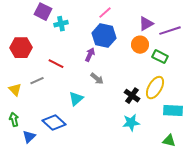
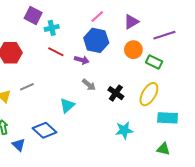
purple triangle: (146, 24) -> (131, 22), moved
purple arrow: (90, 55) -> (82, 60), turned 80
red line: (56, 64) -> (56, 52), moved
black cross: (132, 96) -> (116, 93), moved
blue triangle: (29, 137) -> (19, 145), turned -32

